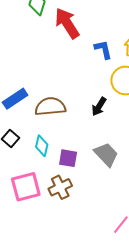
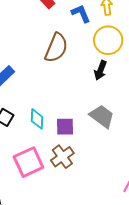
brown semicircle: (50, 107) -> (56, 48), moved, turned 128
black arrow: (99, 107) -> (100, 70), moved

